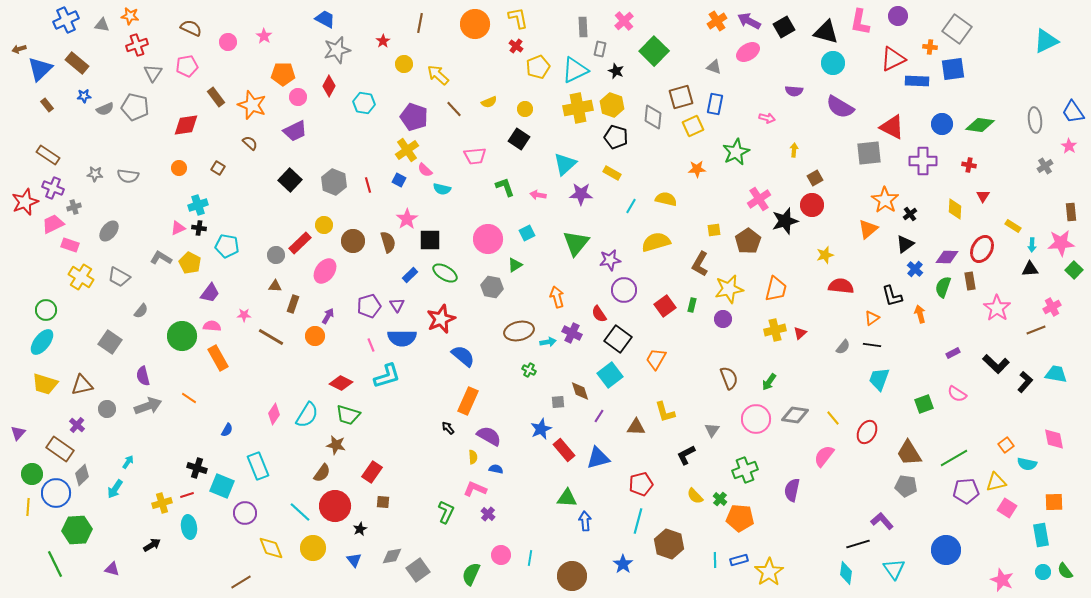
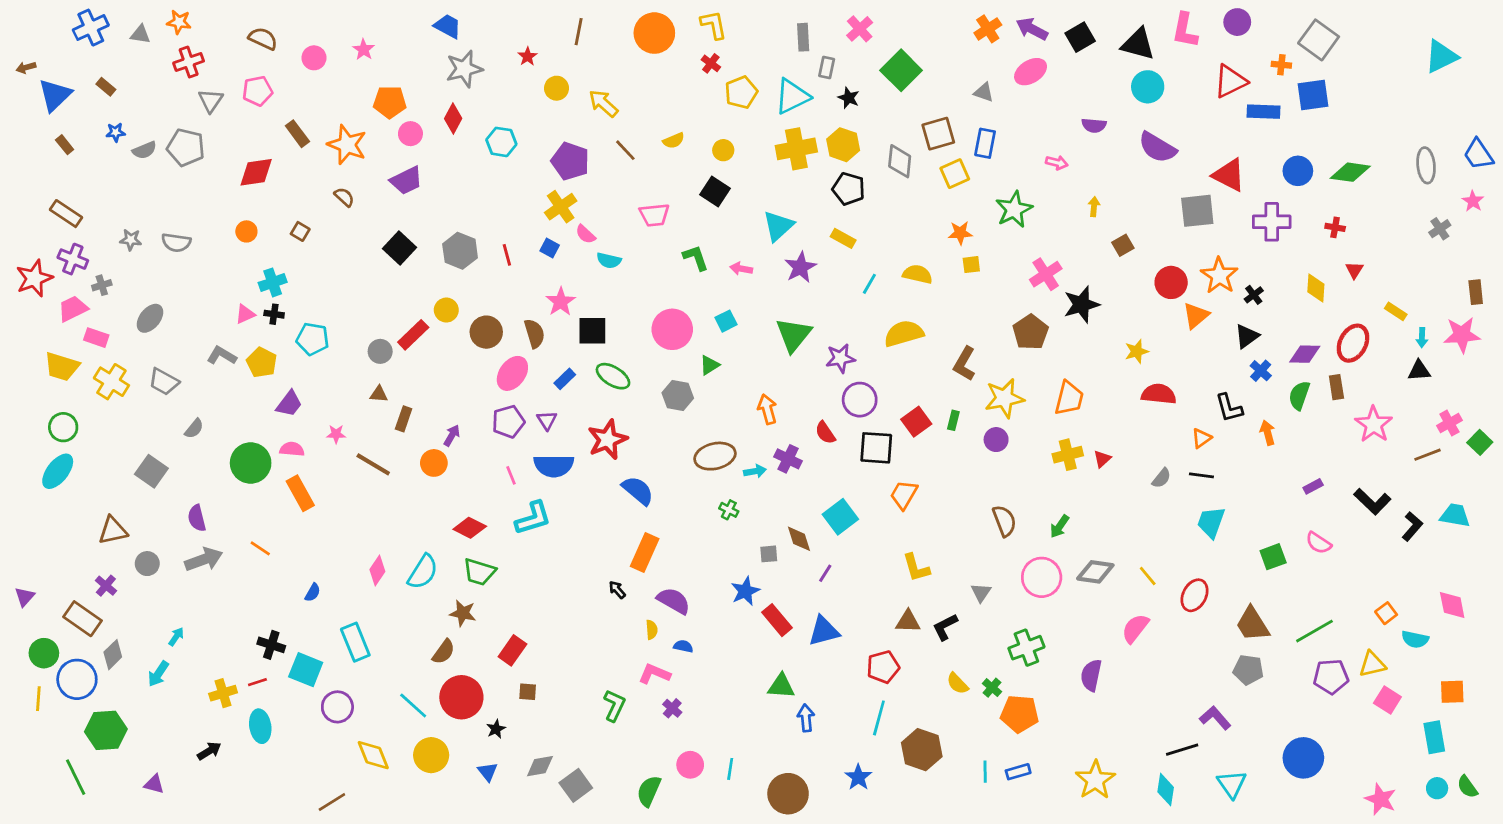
brown rectangle: (77, 63) -> (106, 87), size x0.6
purple star: (581, 194) -> (800, 267), turned -30
red circle: (812, 205) -> (1171, 282), moved
yellow square: (714, 230) -> (971, 265), moved
green square: (1074, 270) -> (1480, 442), moved
pink ellipse: (325, 271) -> (512, 373), moved
black square: (618, 339) -> (876, 448), moved, turned -32
yellow trapezoid: (45, 384) -> (62, 367), moved
brown triangle: (636, 427) -> (908, 621), moved
yellow star: (769, 572) -> (1095, 780), moved

